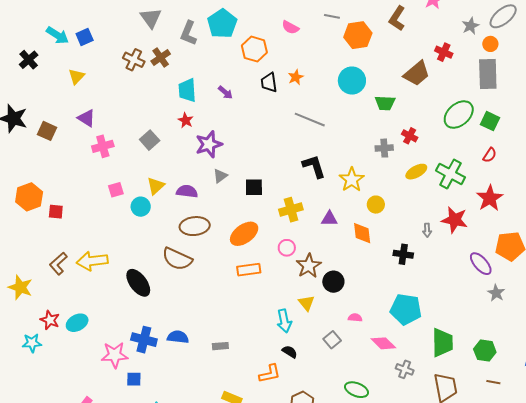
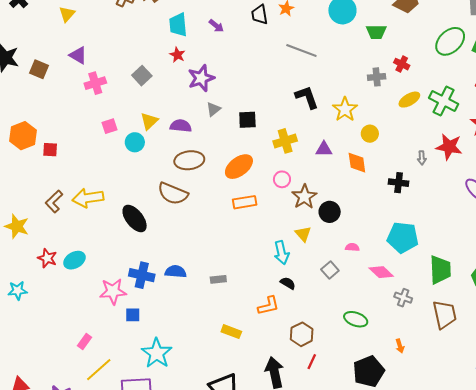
cyan star: (32, 343) -> (18, 290), moved

